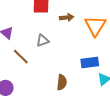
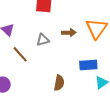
brown arrow: (67, 18) -> (69, 33), moved

